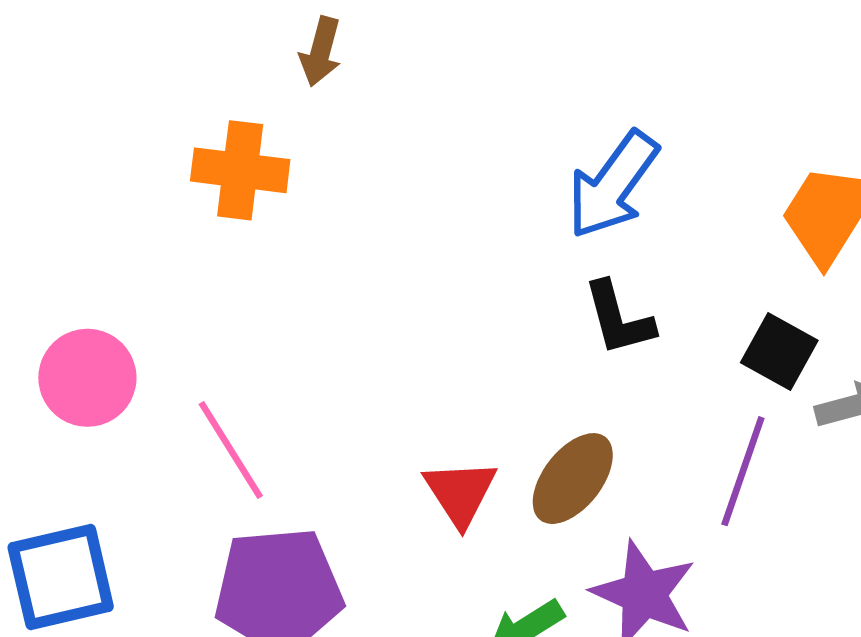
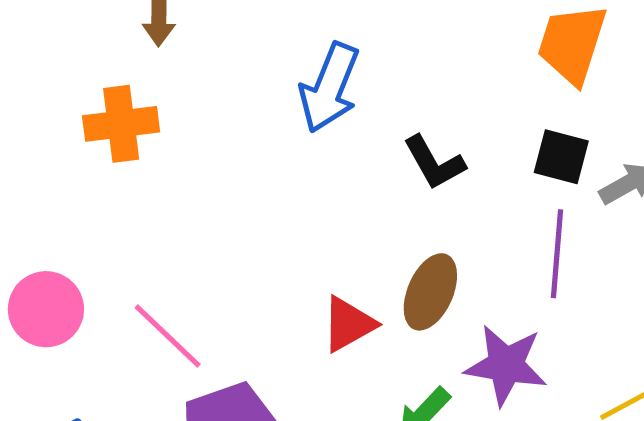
blue arrow: (613, 185) -> (329, 88), moved
red triangle: (460, 493) -> (348, 324), turned 48

